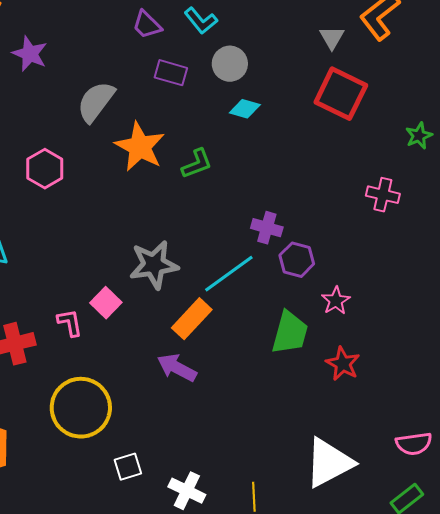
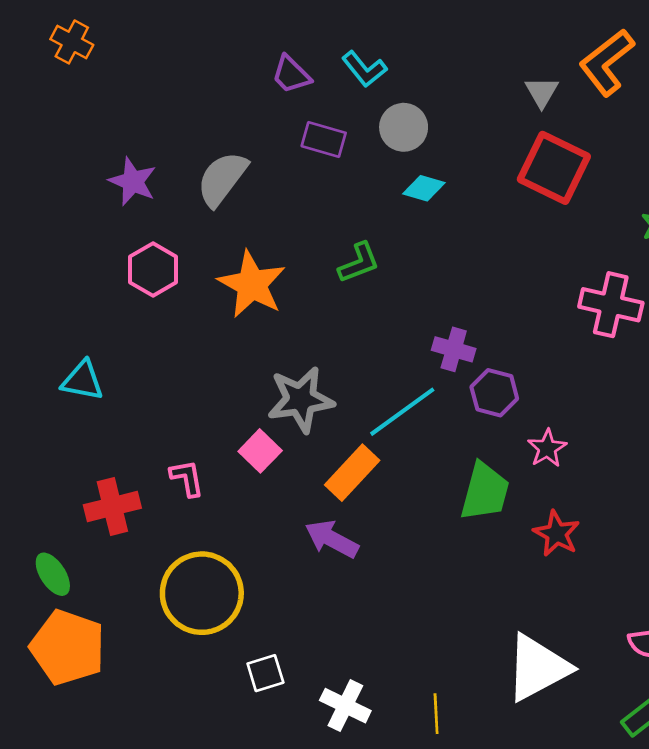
purple star: (30, 54) -> (133, 181), moved
orange star: (140, 147) -> (252, 284), moved
pink cross: (383, 195) -> (611, 305), size x1.4
pink square: (106, 303) -> (260, 451), moved

